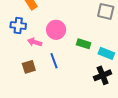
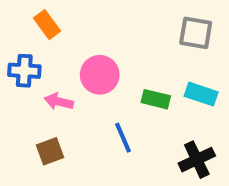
cyan rectangle: (106, 53) -> (201, 94), moved
blue line: (54, 61) -> (123, 138), moved

